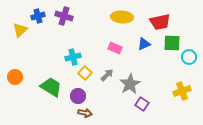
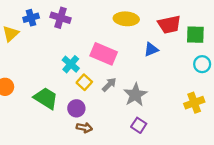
green square: (172, 43) -> (195, 35), moved
pink rectangle: (115, 48) -> (104, 54), moved, size x1.6
cyan cross: (73, 57) -> (71, 64), turned -35
purple square: (142, 104) -> (139, 125), moved

